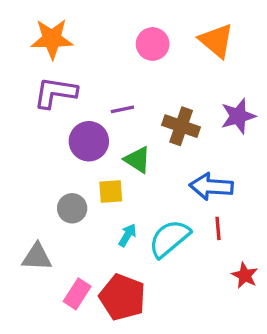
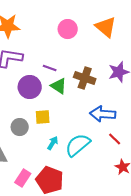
purple line: (122, 109) -> (50, 68), turned 32
green triangle: (137, 160) -> (59, 86), moved
red line: (218, 228) -> (115, 139), moved, turned -40

